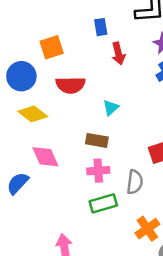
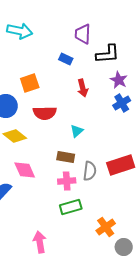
blue rectangle: (101, 27) -> (66, 59), moved, turned -56
gray semicircle: (135, 182) -> (90, 171), moved

